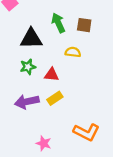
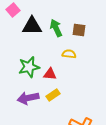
black triangle: (31, 39) -> (32, 26), moved
green star: (28, 67) -> (29, 67), size x1.5

